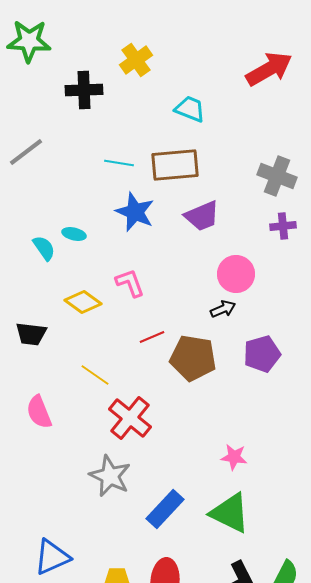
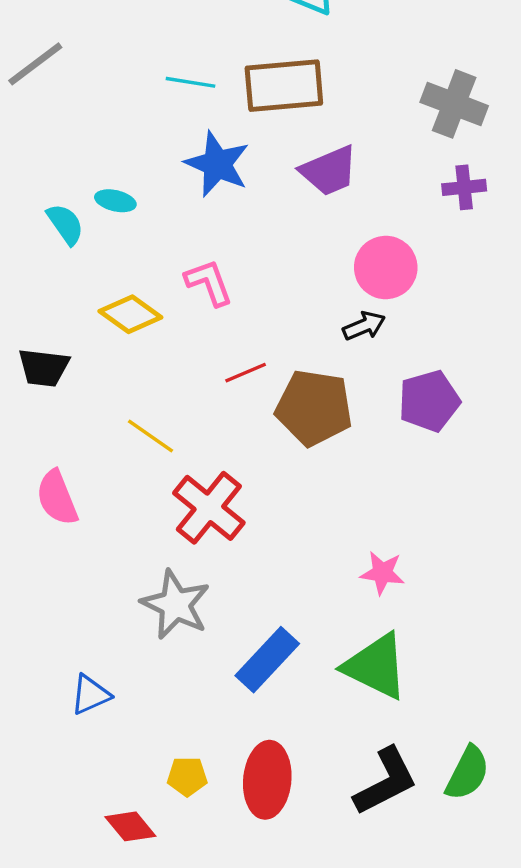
blue triangle: (52, 557) -> (90, 695), moved, size x0.7

